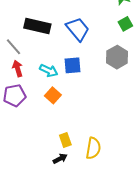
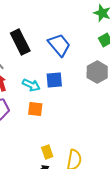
black rectangle: (37, 26) -> (20, 42), turned 50
orange square: (53, 95) -> (35, 109), turned -35

